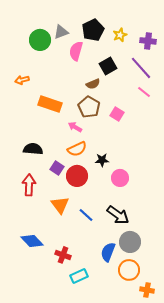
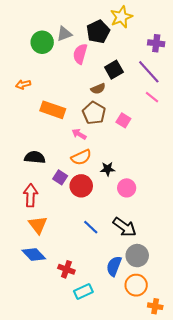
yellow star: (120, 35) -> (121, 17), moved, size x1.5
orange triangle: (60, 205) -> (38, 225), moved

